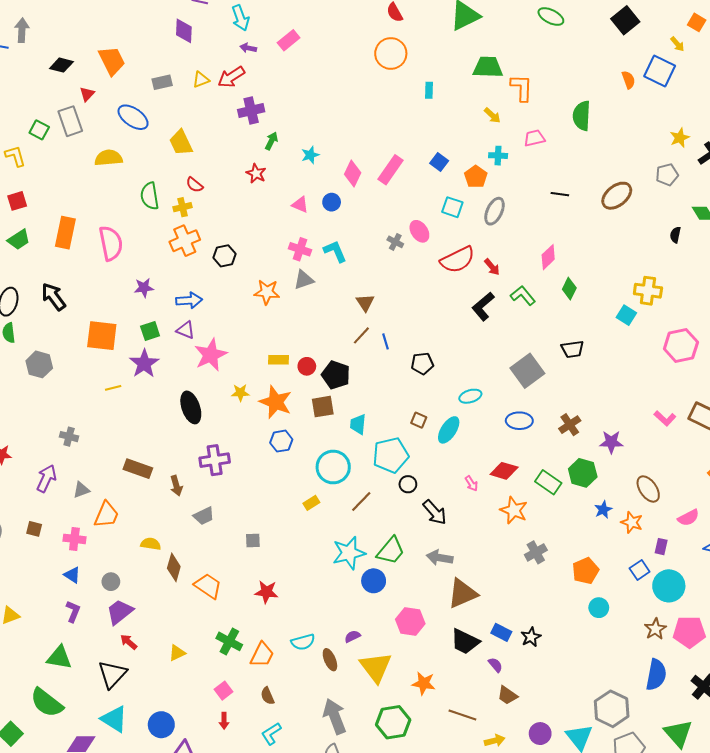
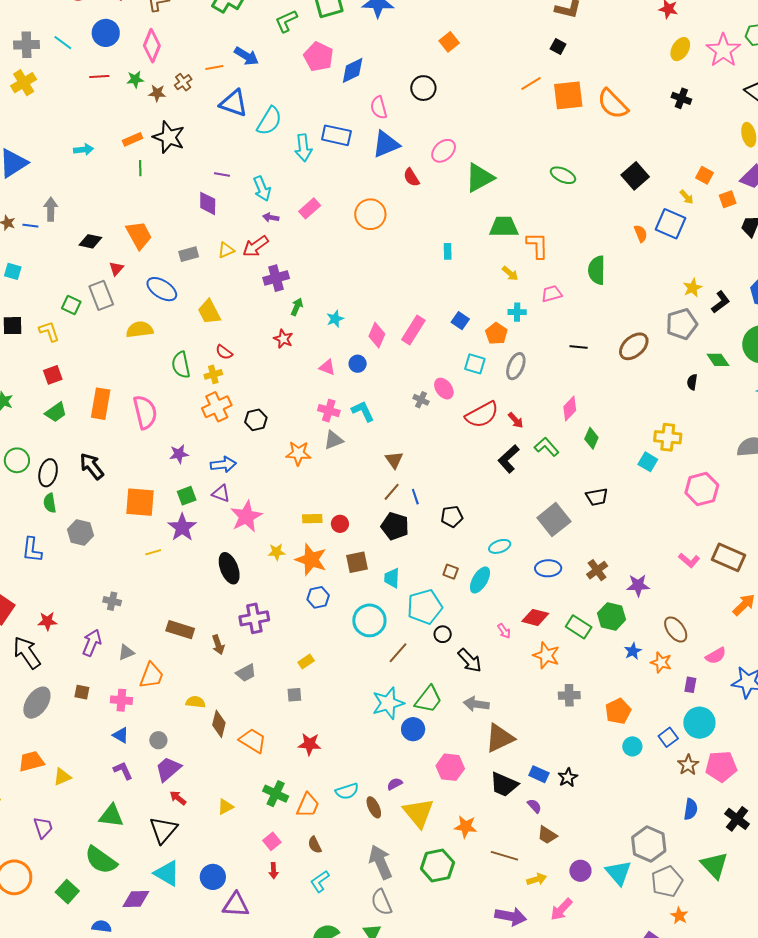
orange circle: (391, 53) -> (370, 214), moved
gray pentagon: (667, 175) -> (682, 324), size x1.4
black pentagon: (336, 375) -> (395, 526), moved
yellow rectangle: (311, 503) -> (306, 662), moved
gray cross: (536, 552) -> (569, 695), turned 30
blue square: (640, 570) -> (668, 737), moved
purple L-shape: (73, 611) -> (123, 771), turned -45
blue semicircle: (656, 675) -> (691, 809), size x0.7

